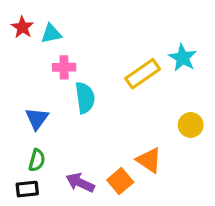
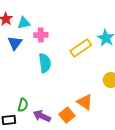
pink cross: (64, 67) -> (41, 35), moved
blue triangle: (37, 119) -> (15, 43), moved
green semicircle: (37, 160) -> (23, 105), moved

